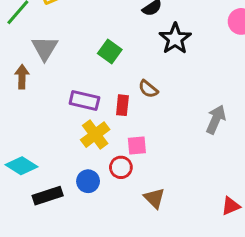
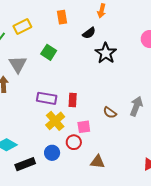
green square: (110, 52) -> (49, 52), moved
brown semicircle: (148, 89) -> (110, 113), moved
brown triangle: (154, 198) -> (98, 162), turned -35

